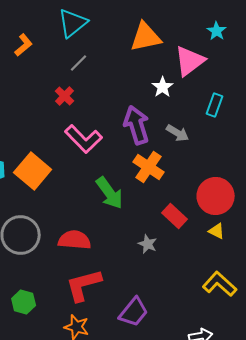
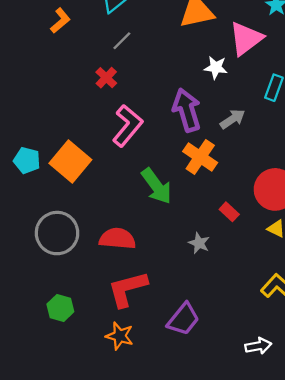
white star: (163, 87) -> (216, 68), turned -30
gray arrow: (178, 133) -> (233, 119), turned -65
pink L-shape: (84, 139) -> (127, 126), turned -96
red rectangle: (175, 216) -> (229, 212), size x0.7

